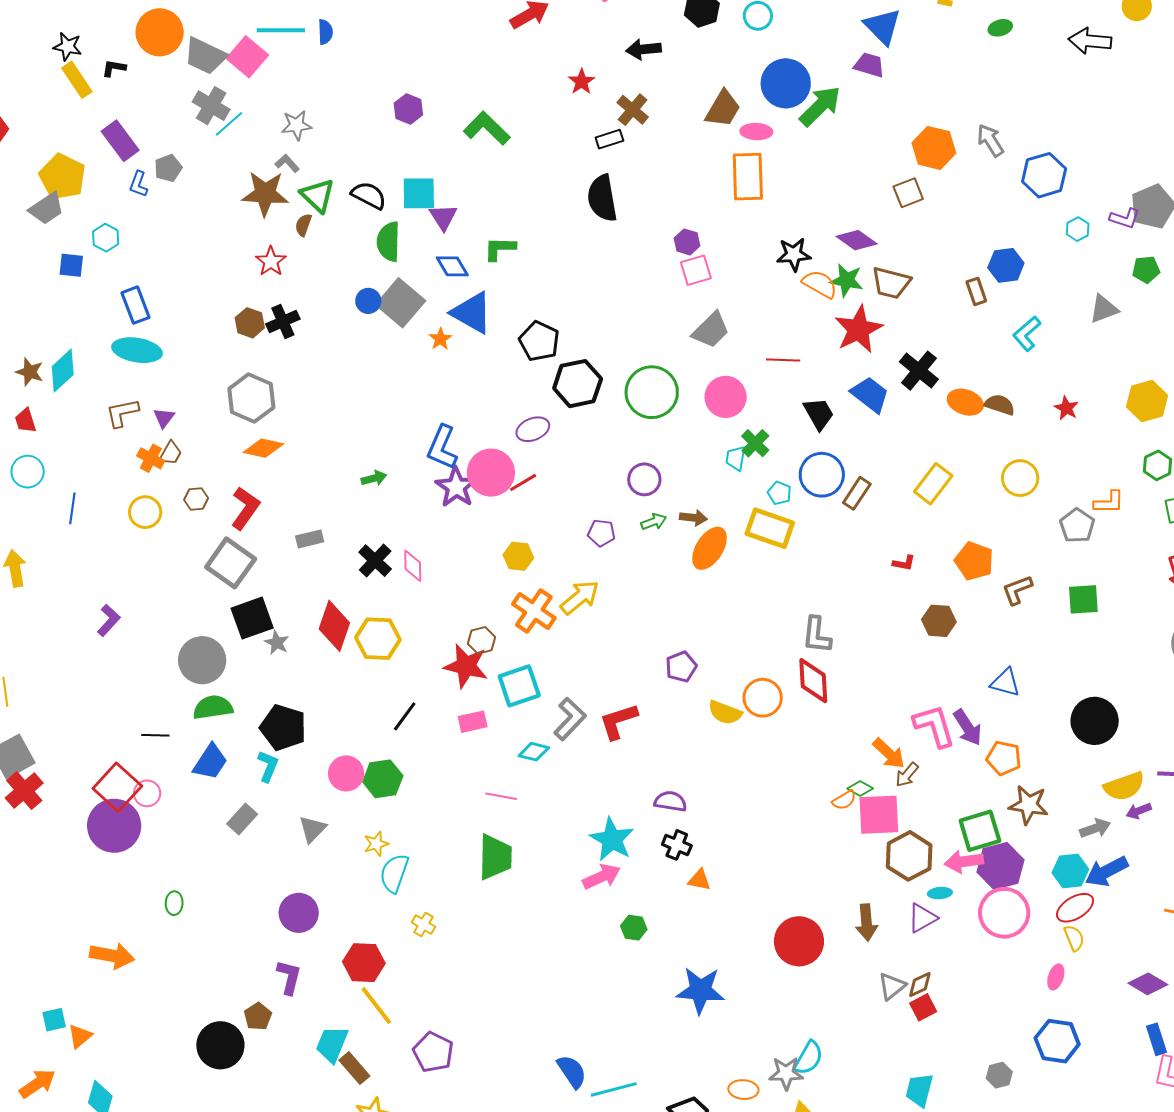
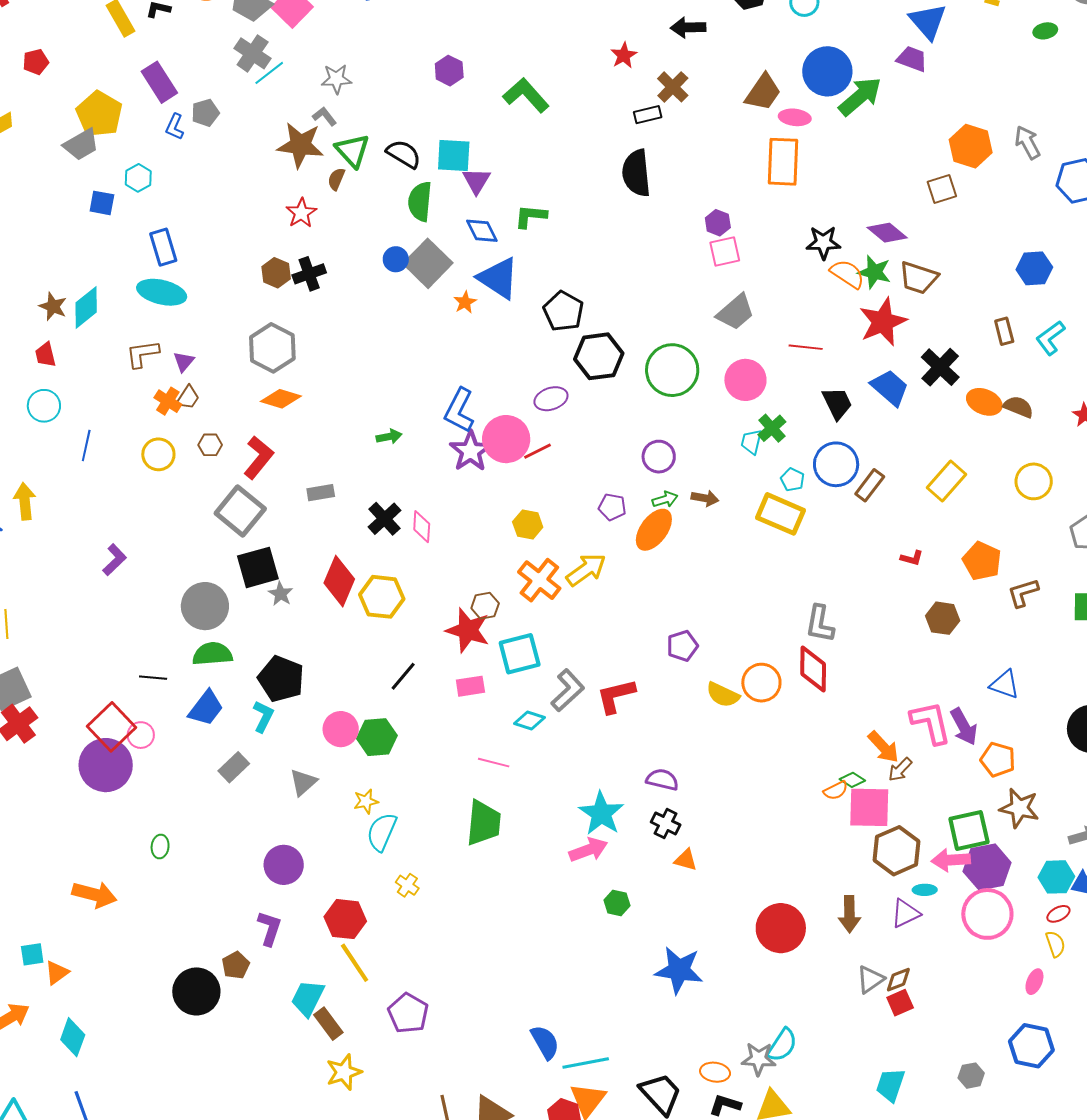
brown rectangle: (976, 291) -> (1004, 331), moved
orange ellipse: (710, 548) -> (654, 530), moved
red ellipse: (1075, 908) -> (1058, 914), size x0.6

